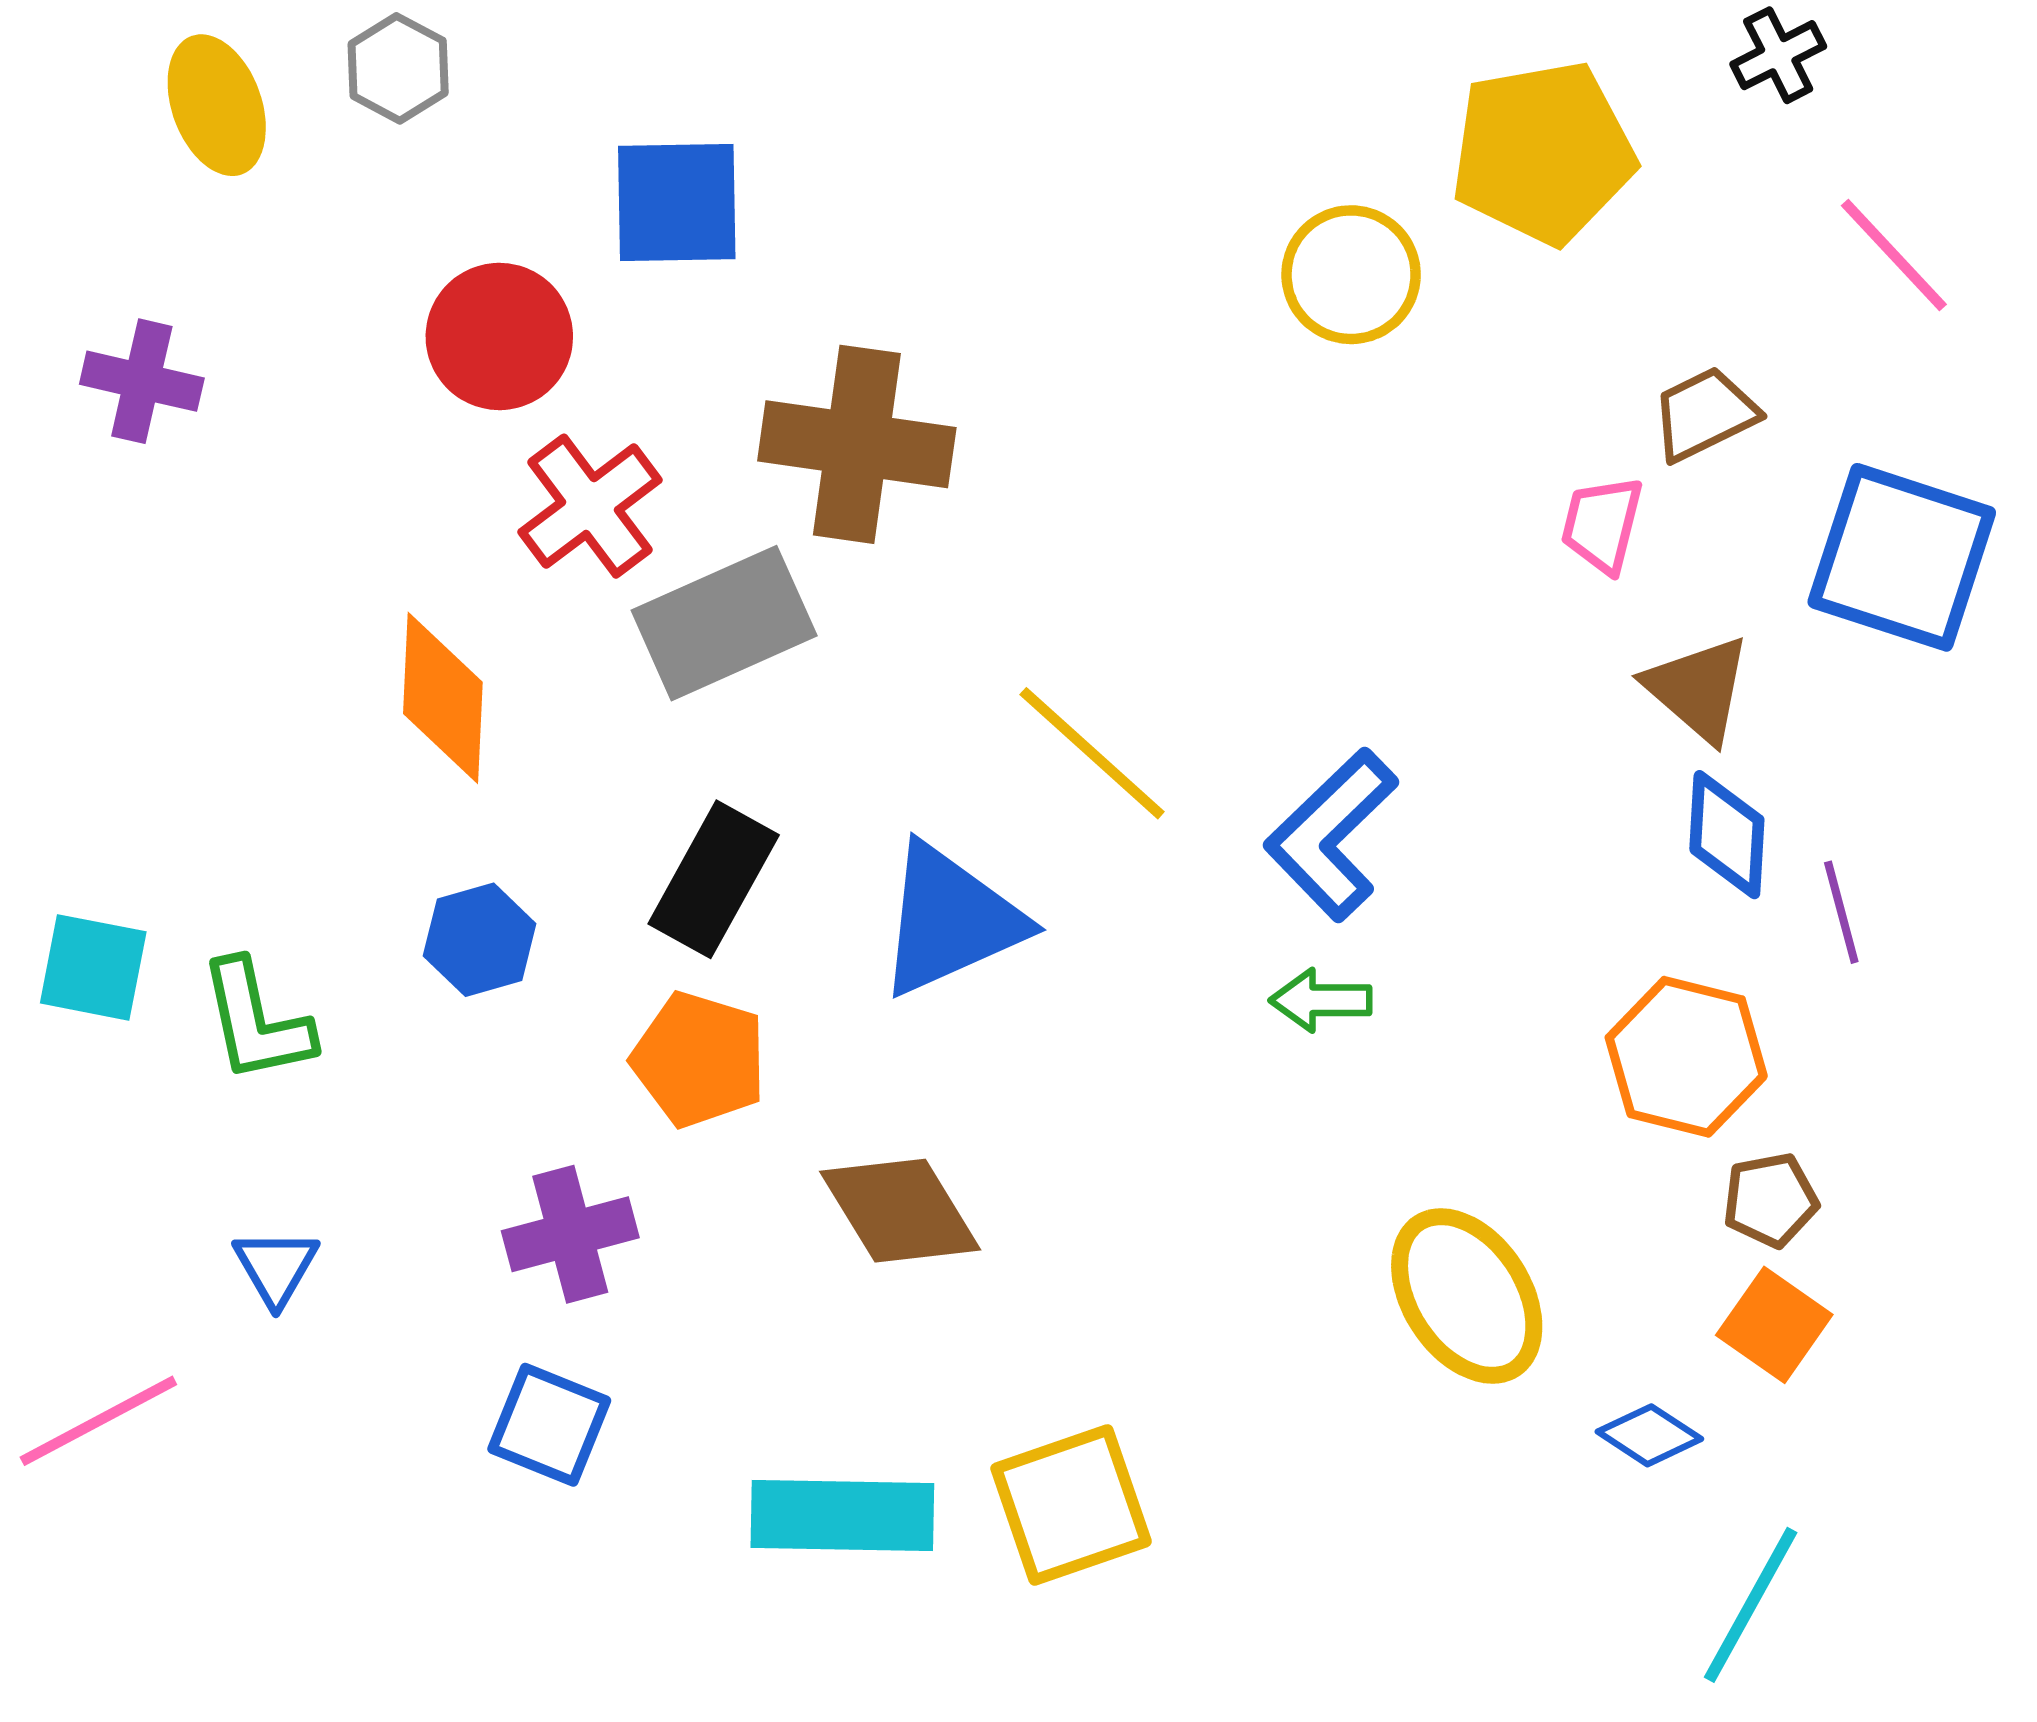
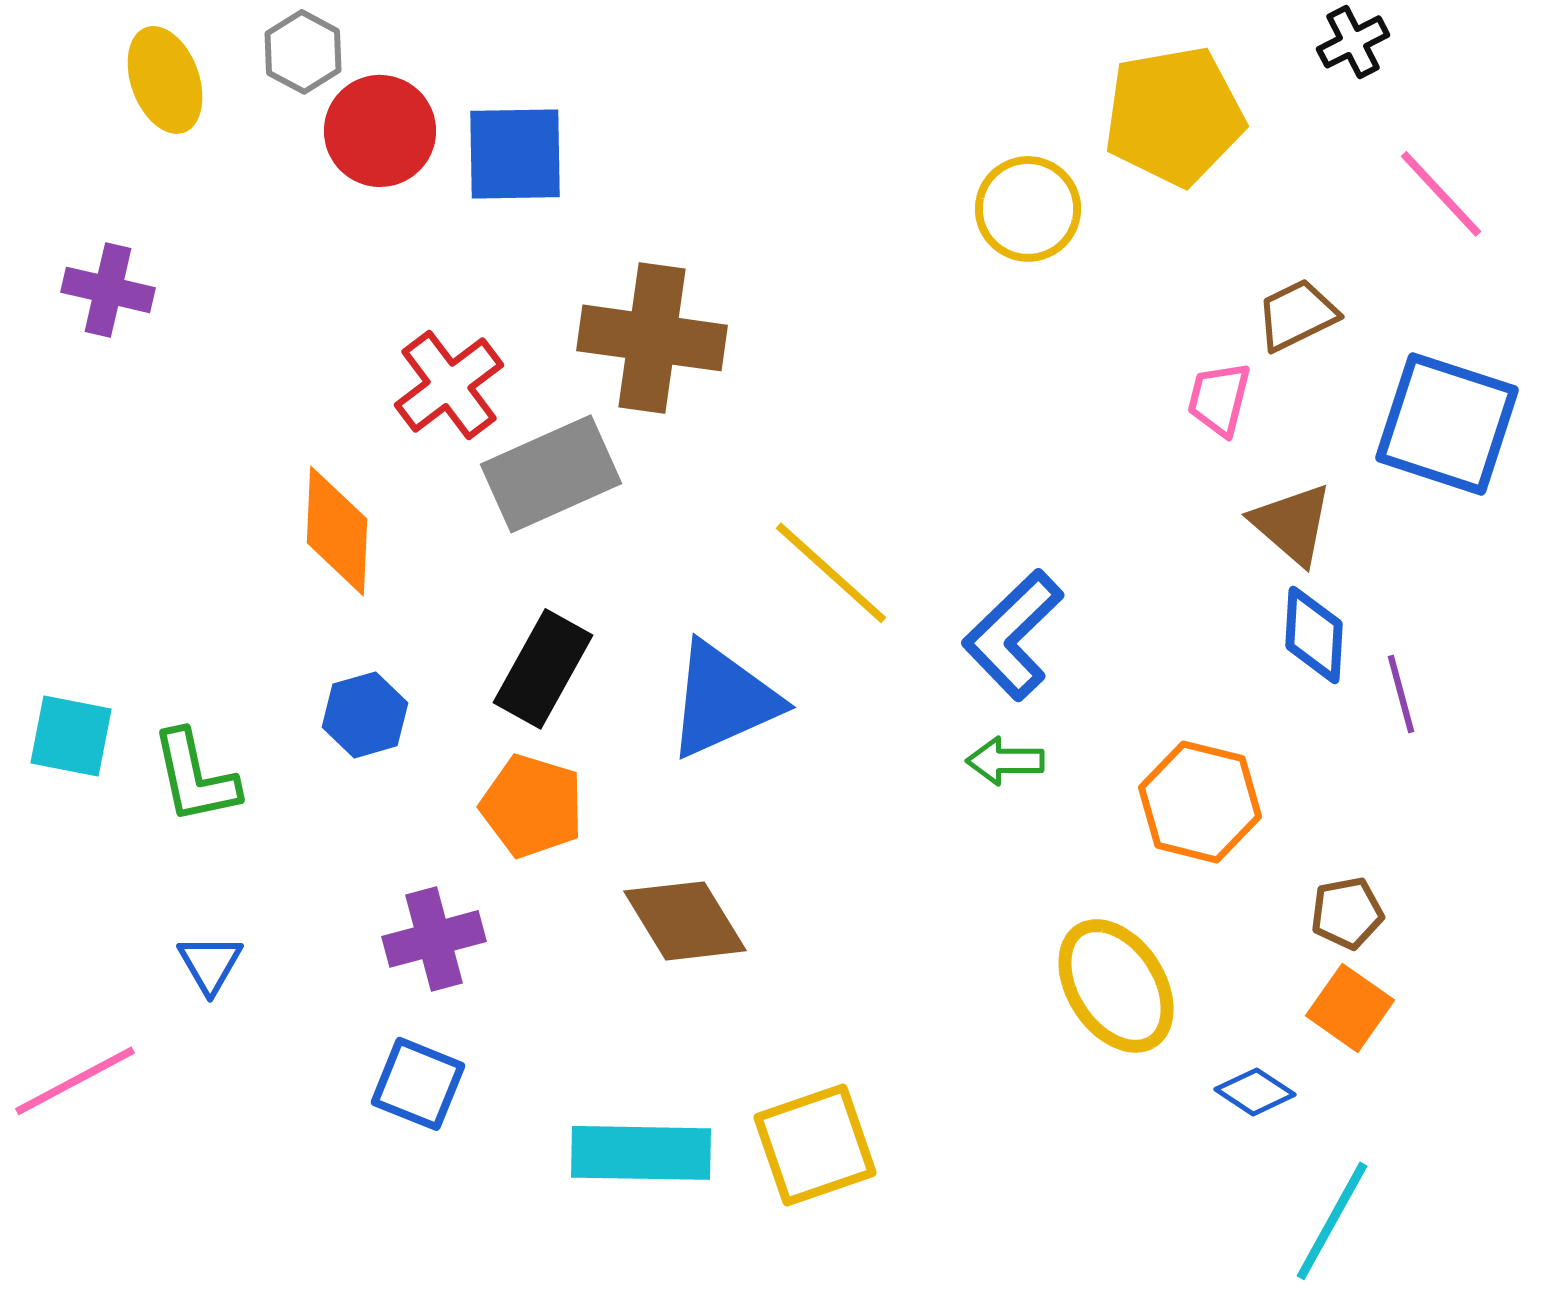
red circle: (499, 336) -> (380, 131), moved
orange hexagon: (1686, 1057) -> (1200, 802), moved

